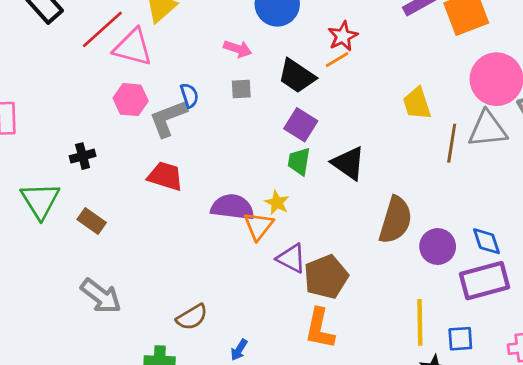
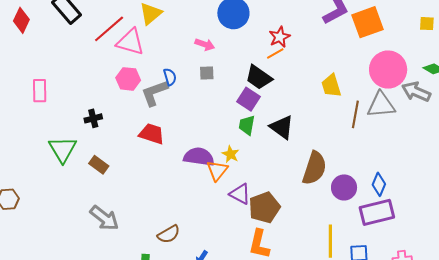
black trapezoid: (297, 76) -> (259, 77), moved
blue diamond: (487, 241) -> (379, 184), turned 40

